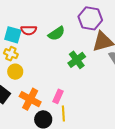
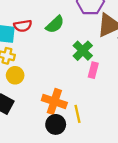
pink rectangle: (58, 96) -> (93, 70), moved
orange cross: (30, 99) -> (54, 101), moved

